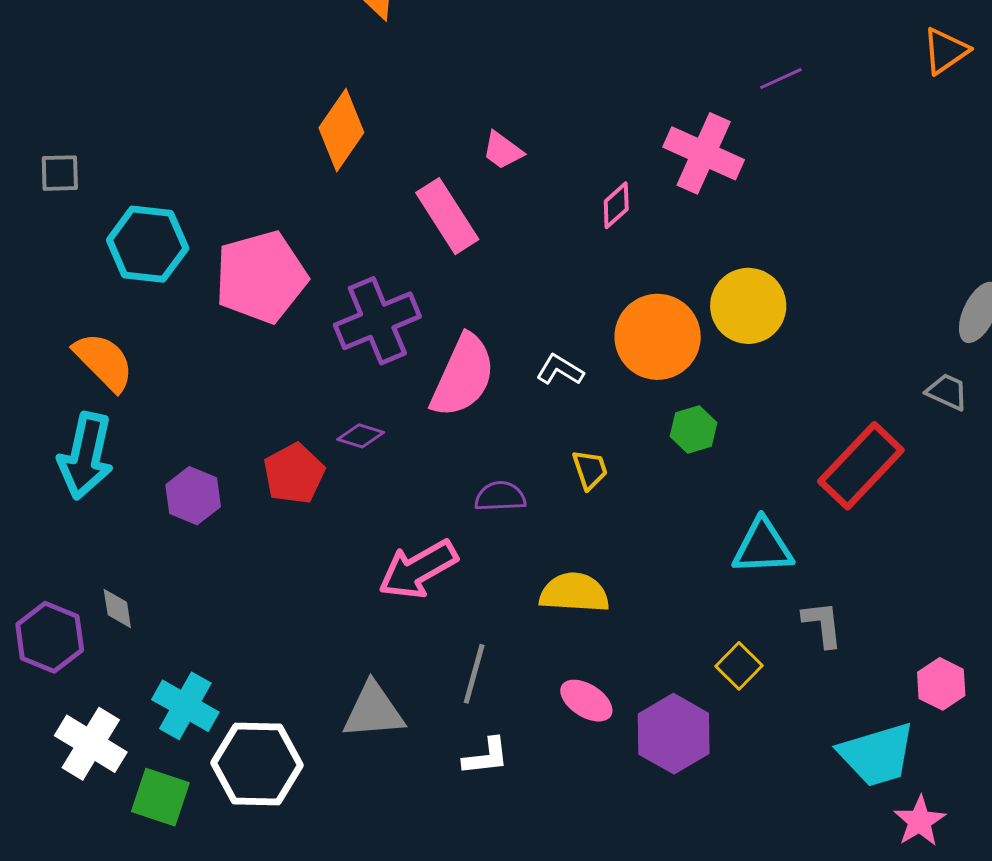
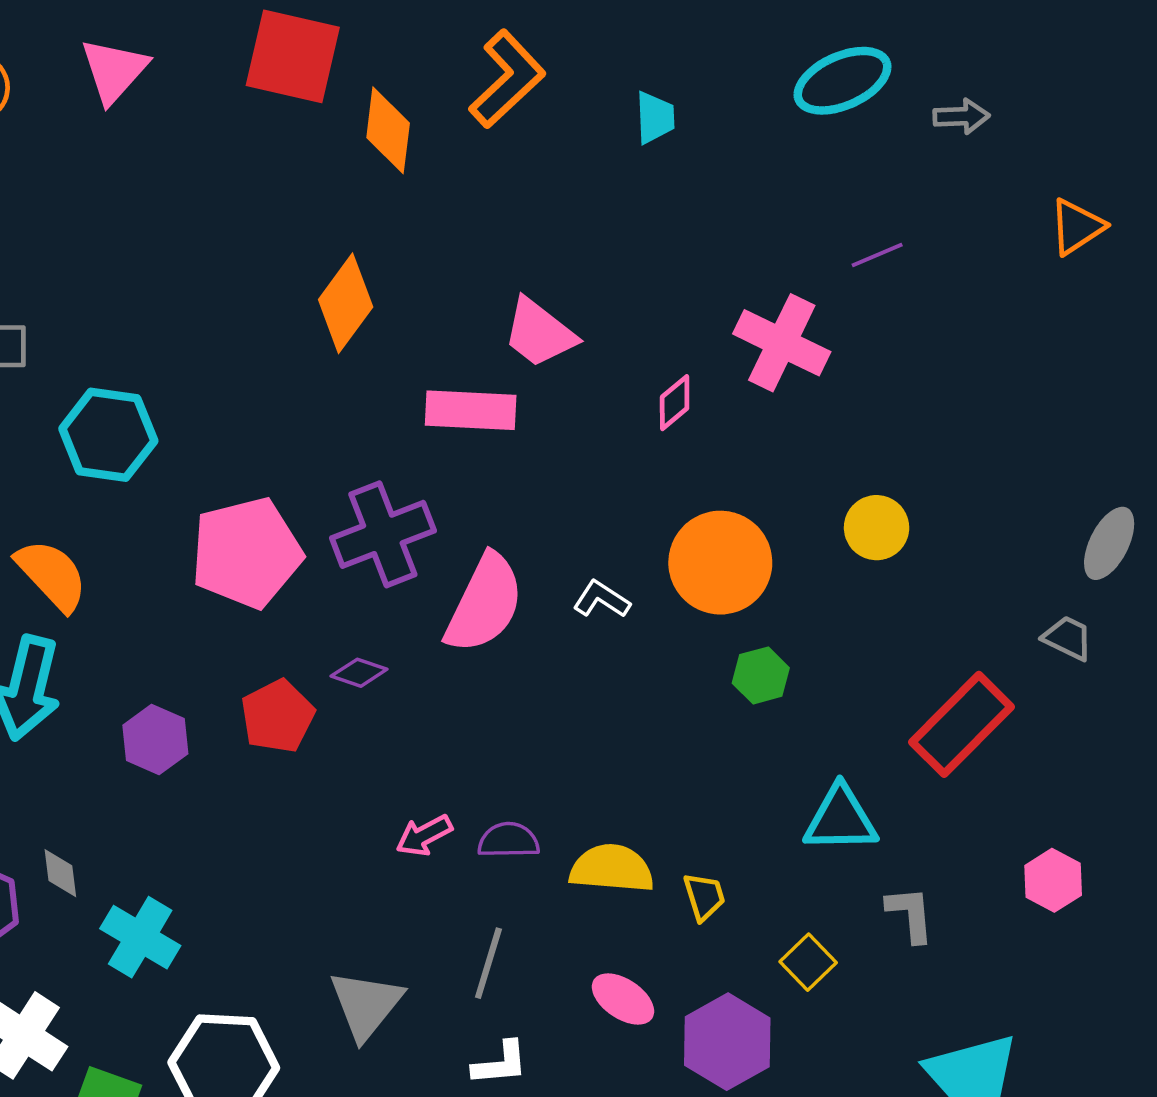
pink trapezoid: (503, 150) -> (539, 333), size x1.5
pink rectangle: (447, 216) -> (471, 410), turned -56
pink pentagon: (261, 277) -> (246, 553), moved
yellow circle: (748, 306) -> (877, 528), moved, size x0.7
yellow trapezoid: (590, 470) -> (704, 897), moved
purple semicircle: (500, 496) -> (508, 840), moved
pink arrow: (418, 569) -> (424, 835), size x0.6
pink hexagon: (941, 684) -> (1053, 880), moved
cyan cross: (185, 706) -> (140, 937), moved
gray triangle: (373, 711) -> (366, 1005), turned -48

